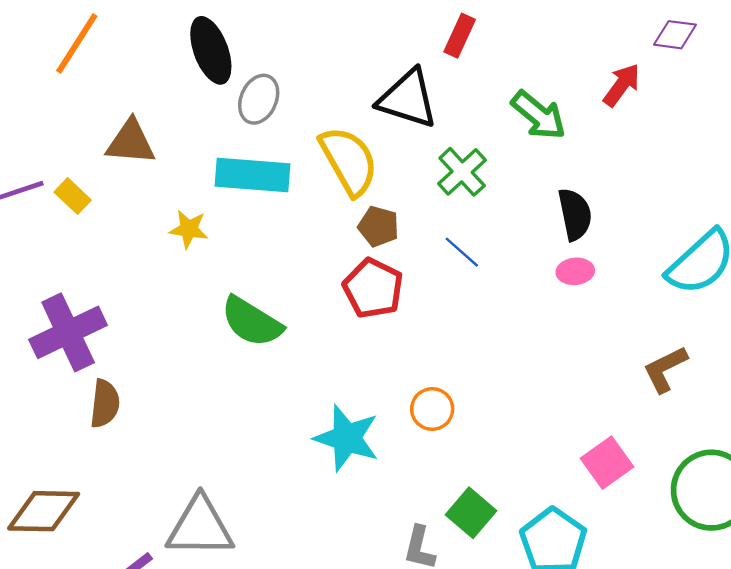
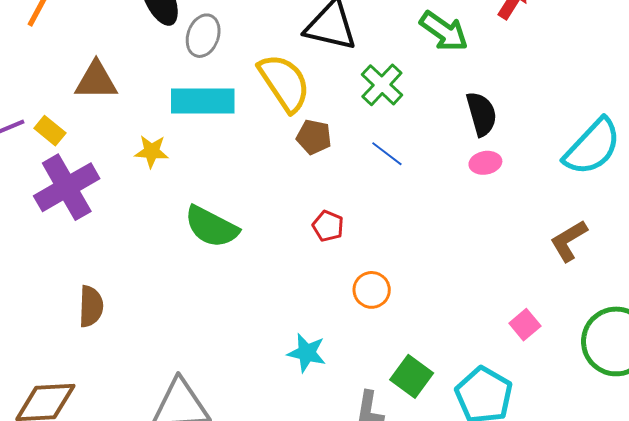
red pentagon: (373, 288) -> (328, 226), moved, size x0.6
purple cross: (68, 332) -> (67, 187), moved
cyan star: (347, 438) -> (307, 353), moved, size x0.7
pink square: (607, 463) -> (525, 325), size x0.7

